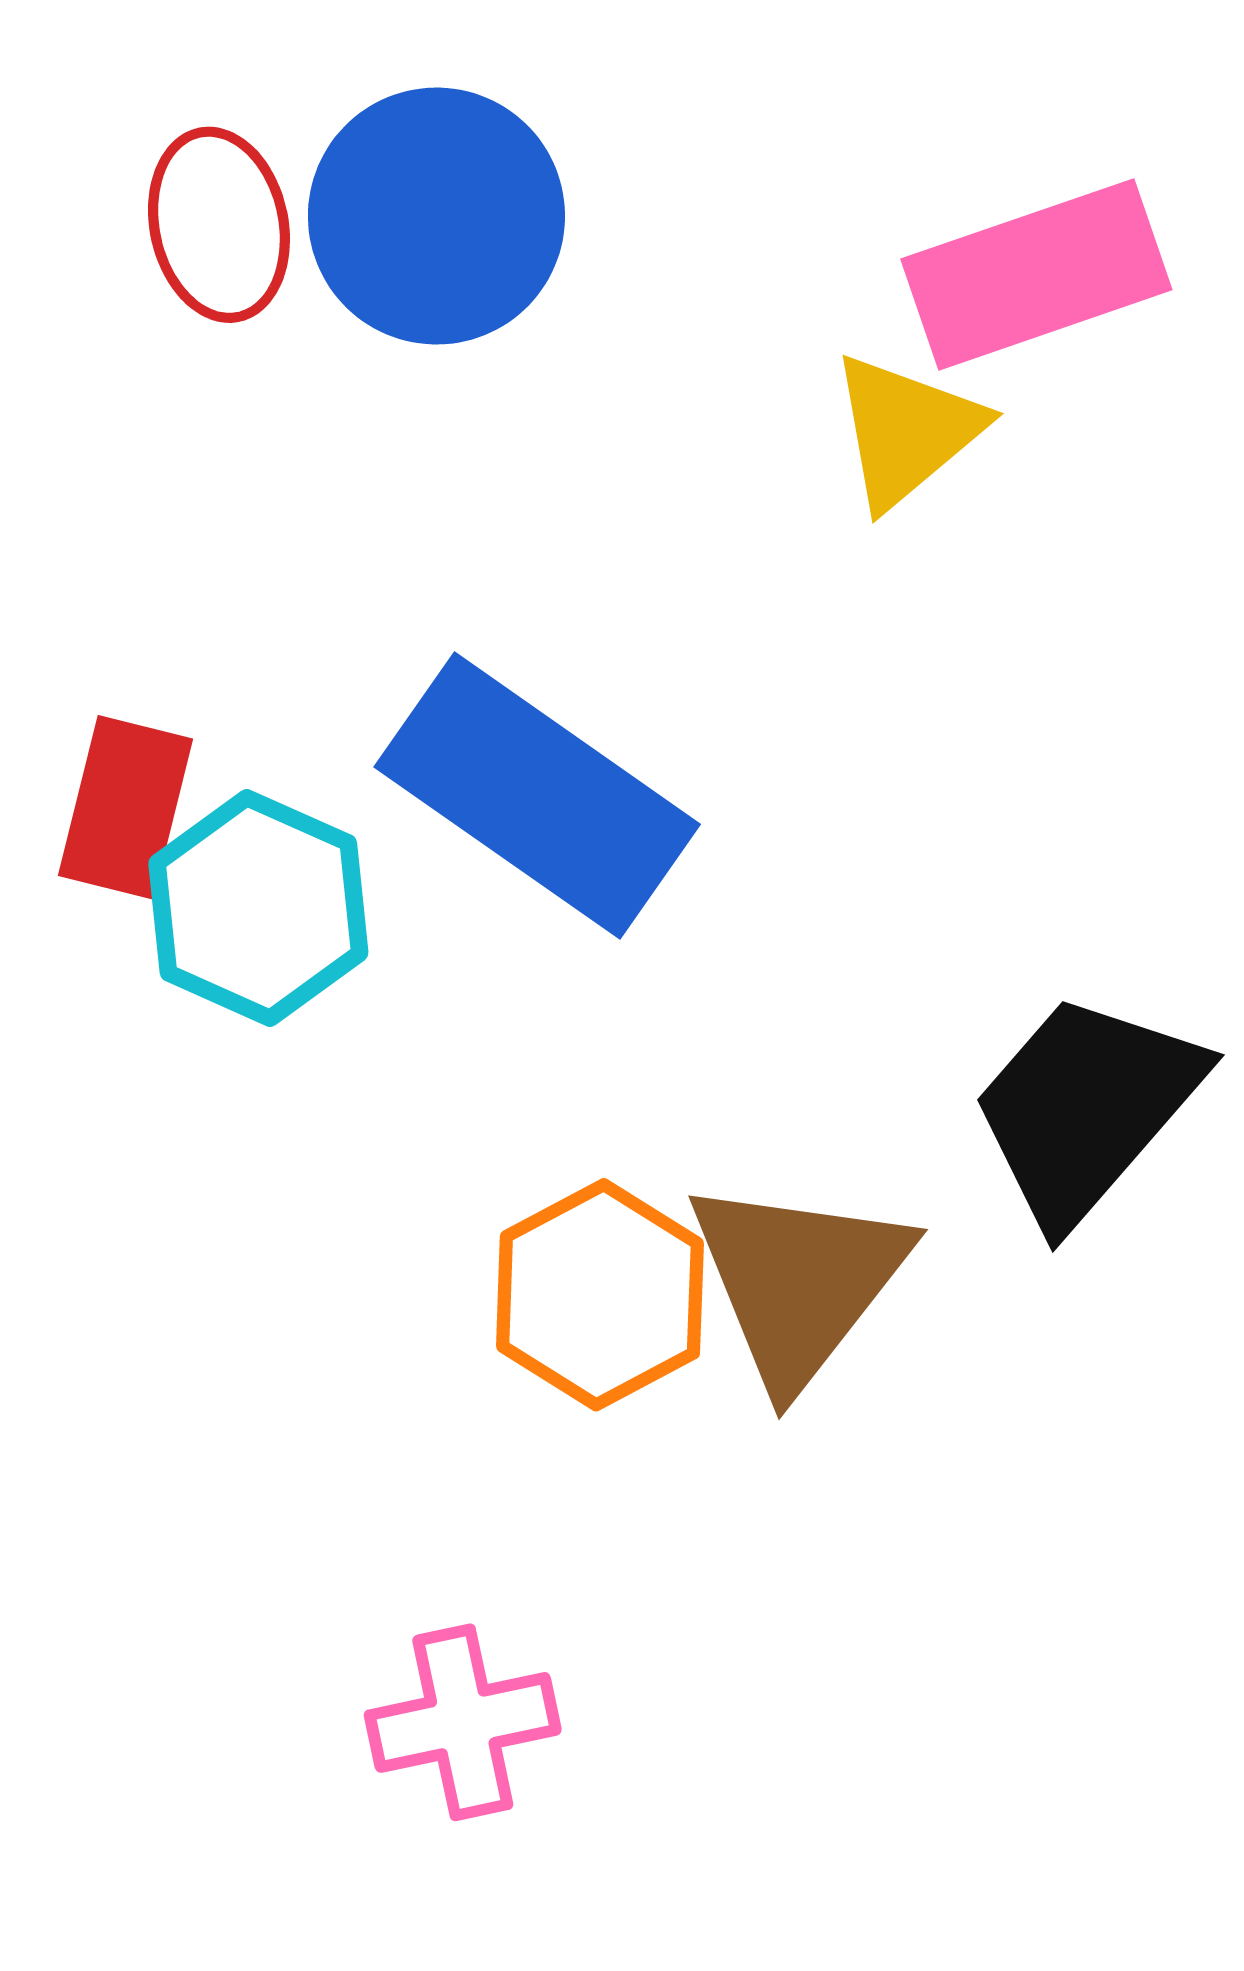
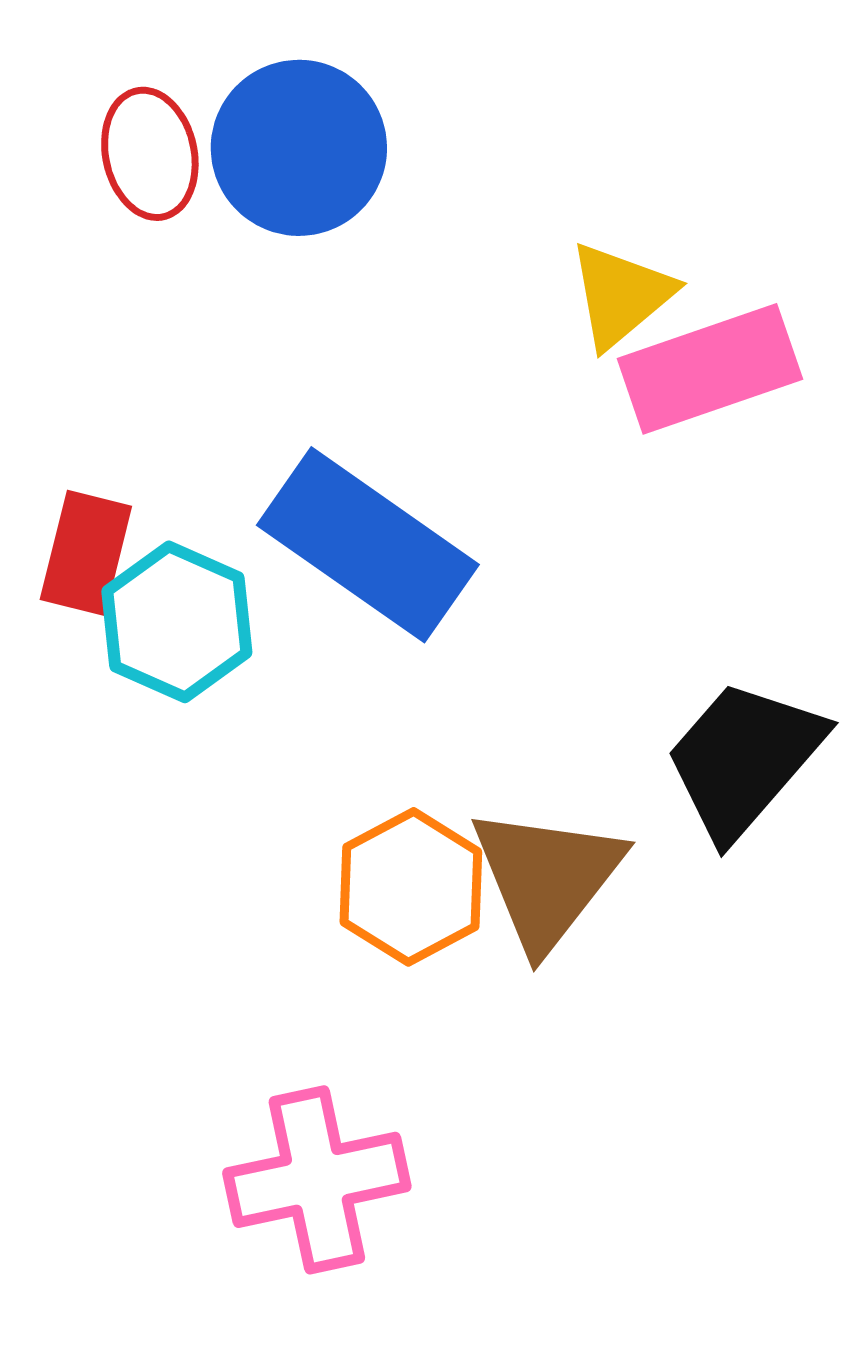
pink rectangle: (1036, 274) -> (710, 369), moved
pink cross: (463, 1722) -> (317, 1180), size x1.4

